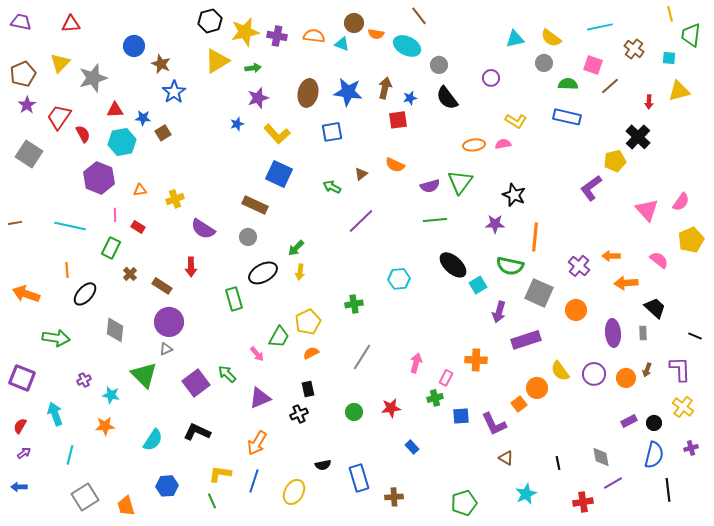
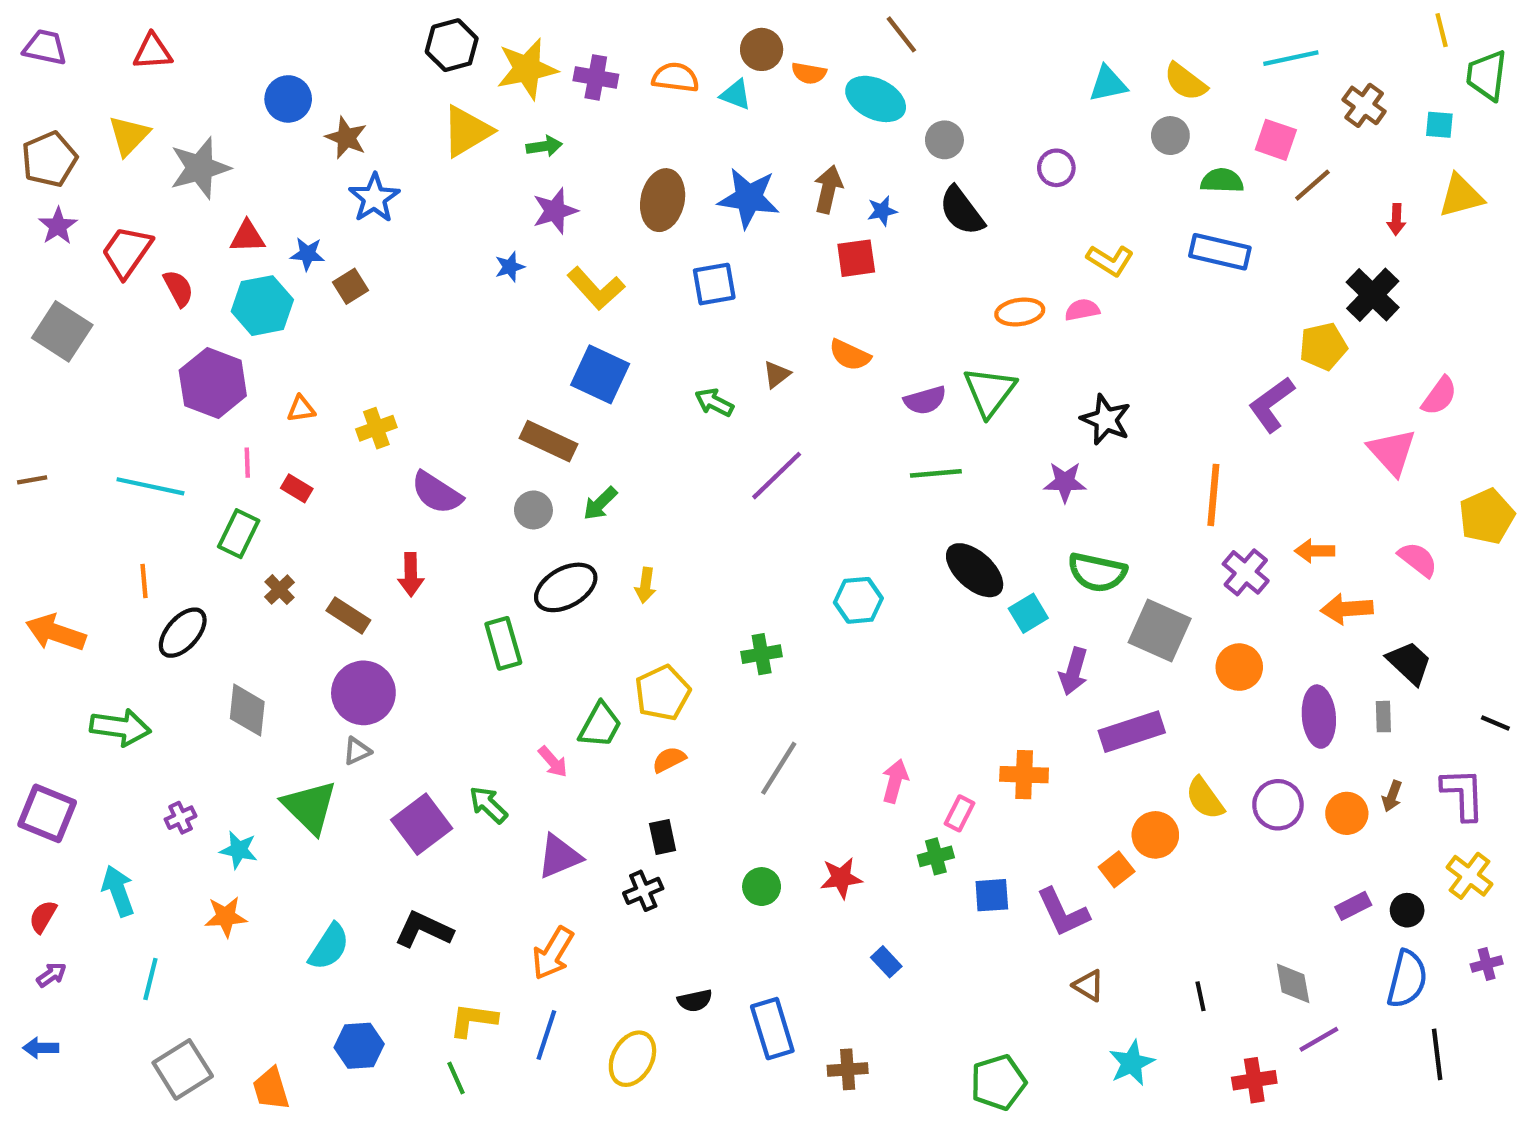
pink semicircle: (681, 202) -> (1439, 396), moved
orange line: (535, 237) -> (1213, 495), moved
green arrow: (296, 248) -> (600, 504), moved

